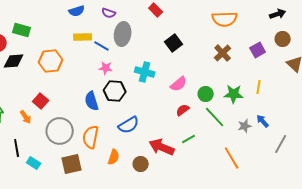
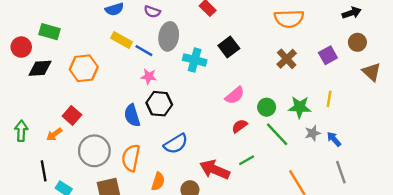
yellow rectangle: (83, 37) -> (122, 40), turned 30
cyan cross: (145, 72) -> (195, 60), moved
orange arrow: (26, 117) -> (54, 134), turned 88
gray star: (245, 126) -> (313, 133), moved
gray line: (281, 144) -> (341, 172), moved, turned -48

